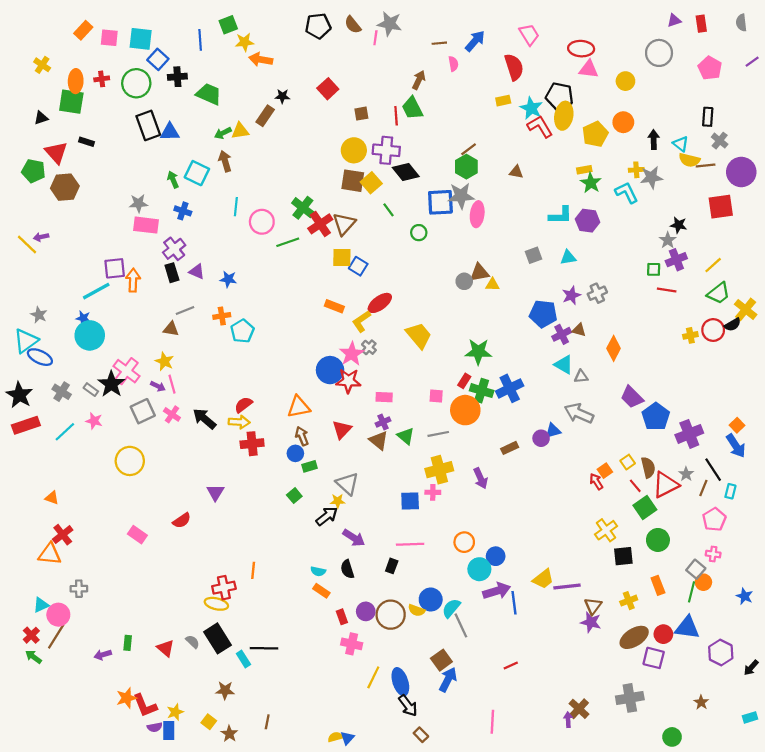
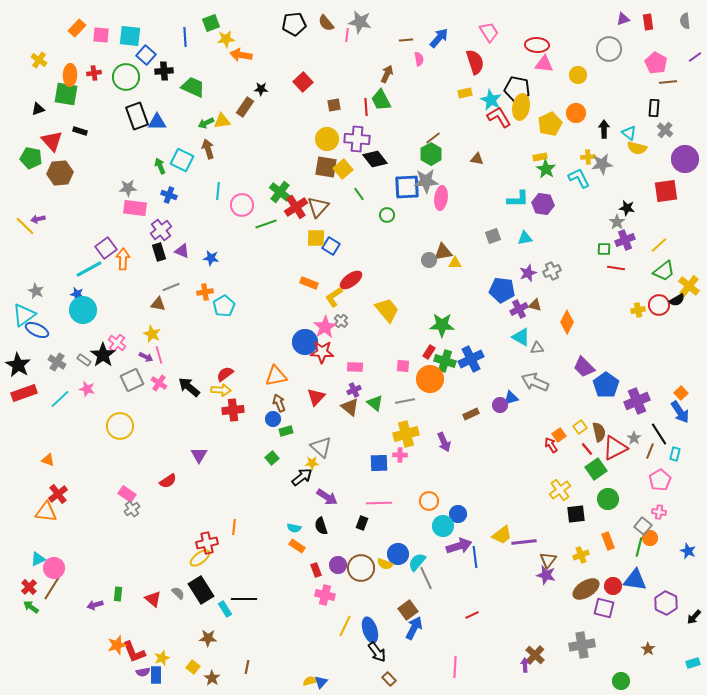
brown line: (706, 165) -> (668, 82), moved
purple square: (115, 268) -> (106, 248), turned -30
pink cross: (127, 371) -> (117, 343), size x0.7
gray cross: (79, 589) -> (132, 509), moved, turned -35
yellow ellipse: (216, 604) -> (200, 558), turned -50

